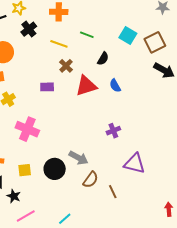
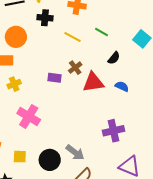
black cross: (29, 29) -> (45, 18), turned 35
brown cross: (66, 66) -> (75, 68), moved
blue semicircle: (115, 86) -> (122, 86), turned 136
purple cross: (113, 131) -> (114, 131), size x1.5

